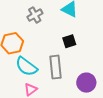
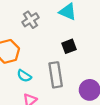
cyan semicircle: (26, 67) -> (24, 76), size x0.6

